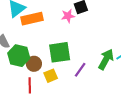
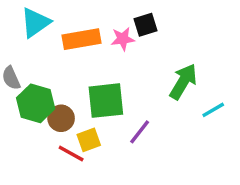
orange rectangle: (32, 19) -> (81, 39), moved
green arrow: (106, 59) -> (183, 82), moved
red line: (30, 85) -> (71, 153), moved, turned -63

